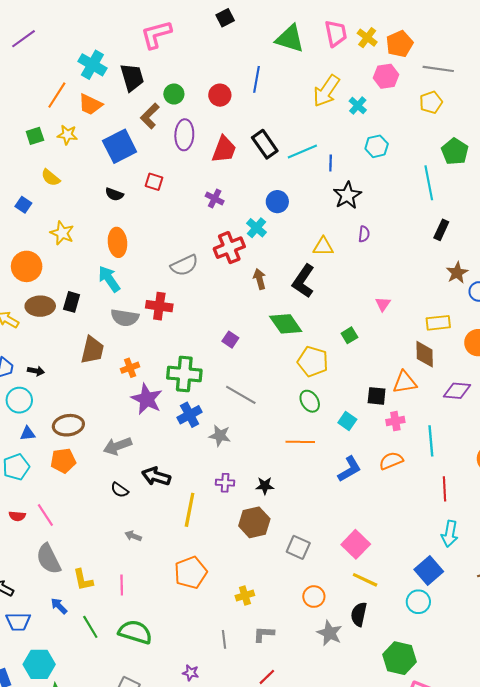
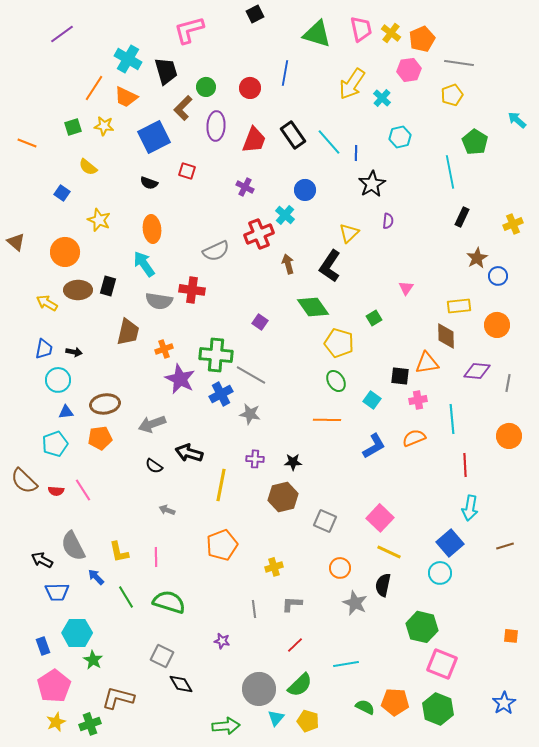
cyan line: (302, 151) -> (329, 142), turned 72
yellow triangle: (323, 247) -> (349, 233), turned -45
gray line: (241, 395) -> (251, 375), moved
gray semicircle: (49, 559) -> (73, 546), moved

